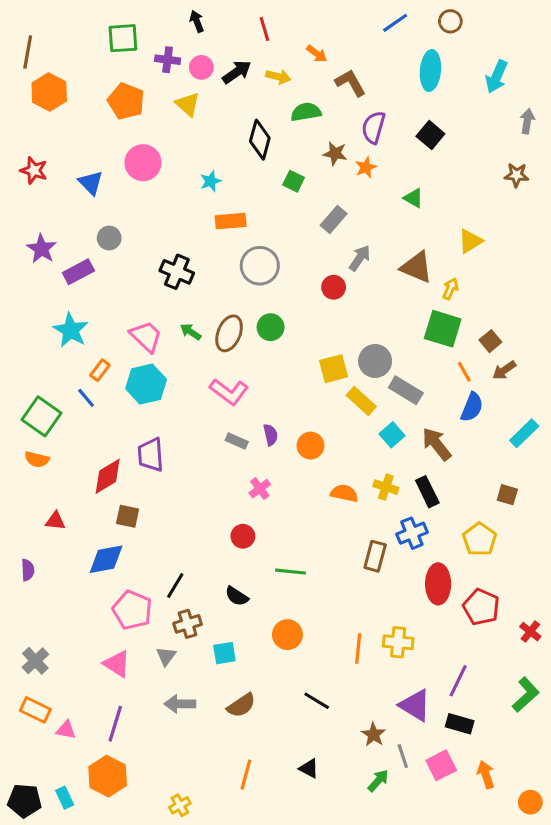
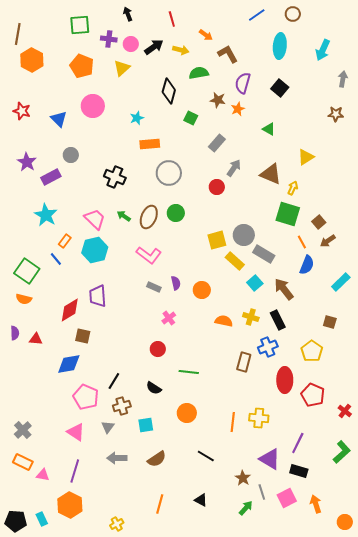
yellow triangle: (188, 104) -> (122, 68), turned 36
purple semicircle: (28, 570) -> (15, 333), moved

